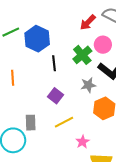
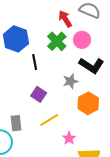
red arrow: (88, 22) -> (65, 19), turned 108
green cross: (82, 55) -> (57, 41), moved

